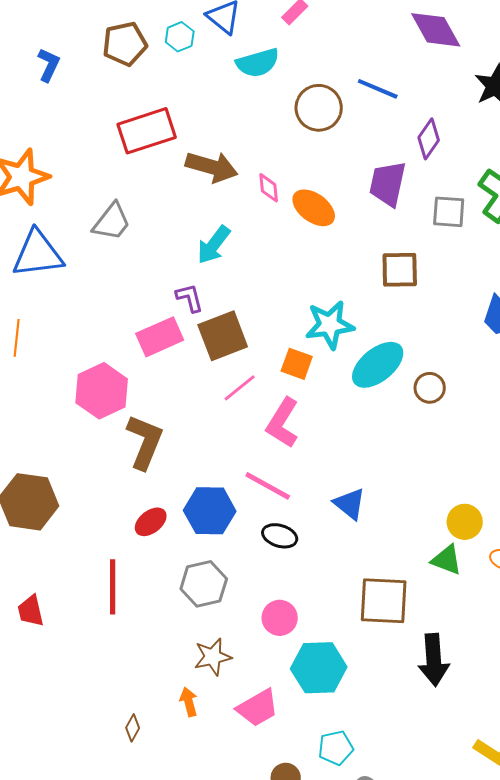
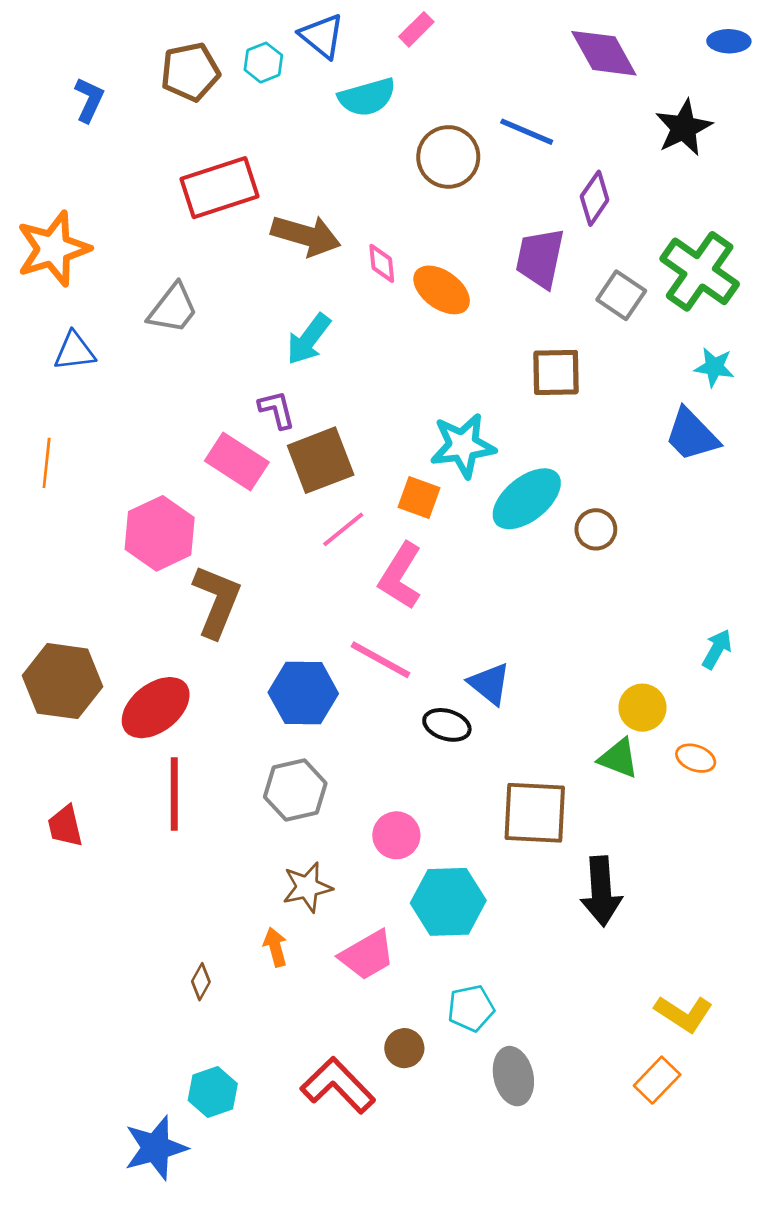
gray square: (449, 212) -> (621, 295), turned 30
blue triangle: (38, 254) -> (74, 351), size x0.6
pink rectangle: (160, 337) -> (237, 462), turned 57
red ellipse: (151, 522) -> (156, 708), moved, size x1.6
black ellipse: (280, 536) -> (447, 725), moved

